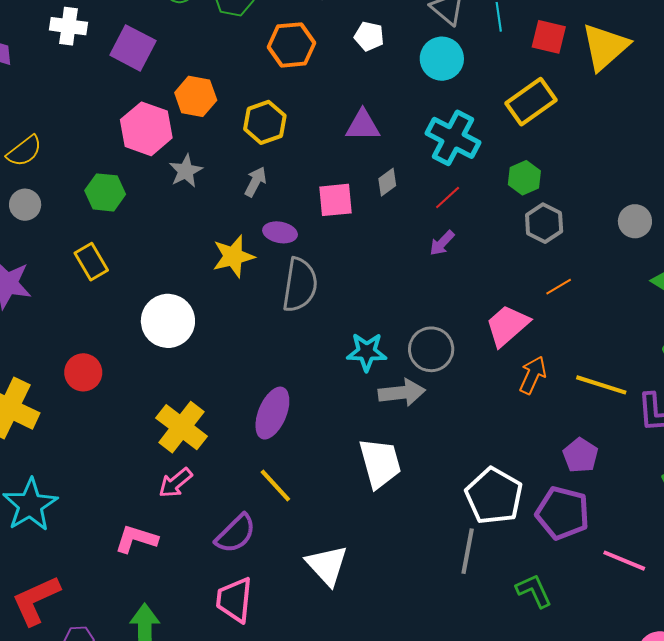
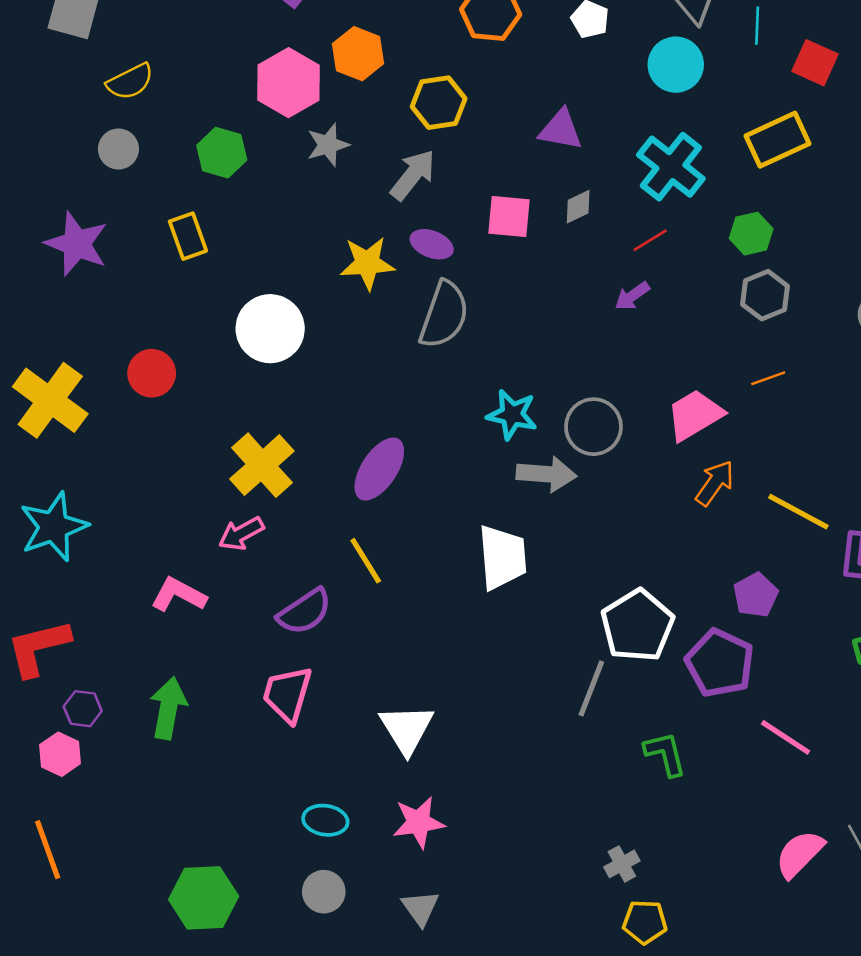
gray arrow: (255, 182) -> (413, 175), size x1.4
white triangle: (327, 565) -> (407, 729), moved

